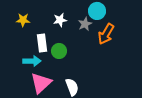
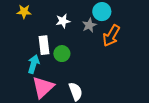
yellow star: (23, 20) -> (24, 12), moved
cyan arrow: (32, 61) -> (34, 64), turned -72

